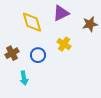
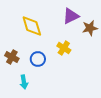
purple triangle: (61, 13) -> (71, 16), moved
brown cross: (12, 53) -> (12, 57), turned -32

